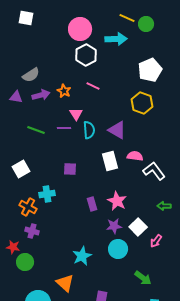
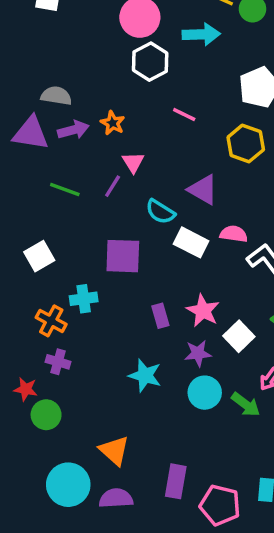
gray semicircle: (31, 75) -> (56, 96), turned -138
pink line: (93, 86) -> (184, 115), moved
purple triangle: (16, 97) -> (31, 133), size x1.6
purple line: (64, 128) -> (113, 186), turned -56
cyan semicircle: (89, 130) -> (160, 212), moved, turned 126
white rectangle: (110, 161) -> (191, 242), turned -48
purple square: (70, 169) -> (123, 256), size x1.6
white square: (138, 227) -> (239, 336), moved
cyan star: (82, 256) -> (145, 376), moved, turned -30
green arrow: (143, 278) -> (246, 404), moved

